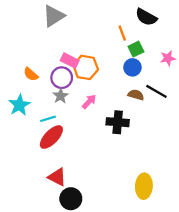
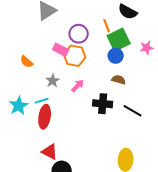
green square: (136, 49) -> (119, 40), size x1.6
purple circle: (62, 78) -> (79, 34), moved
black line: (156, 91) -> (133, 111), moved
cyan star: (19, 105) -> (19, 106), moved
red ellipse: (51, 137) -> (45, 117), turned -35

